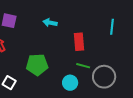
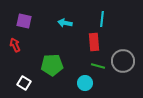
cyan line: (112, 27) -> (102, 19), moved
gray circle: (104, 77) -> (123, 61), moved

